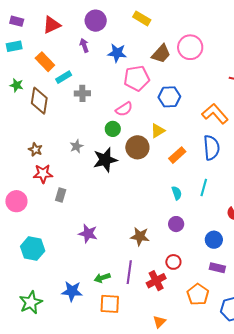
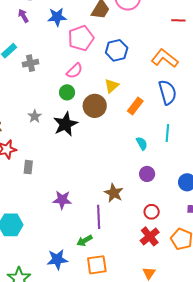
brown star: (140, 236) -> (114, 193), turned 30
purple line: (129, 272) -> (99, 217), moved
red cross: (156, 281) -> (150, 236), moved

